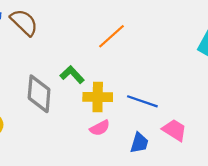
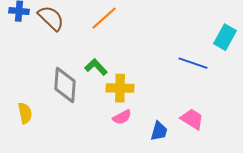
orange line: (112, 36) -> (104, 18), moved
blue line: (142, 101) -> (193, 63), moved

